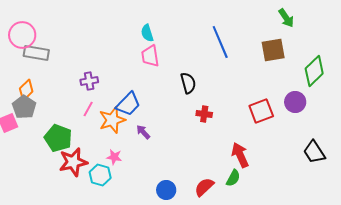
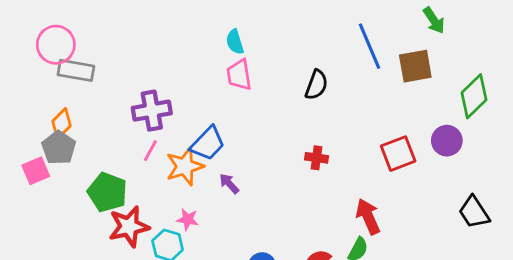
blue line: (220, 42) -> (369, 46), moved
purple cross: (89, 81) -> (152, 111), size x1.5
black semicircle: (188, 83) -> (316, 85), moved, turned 35

